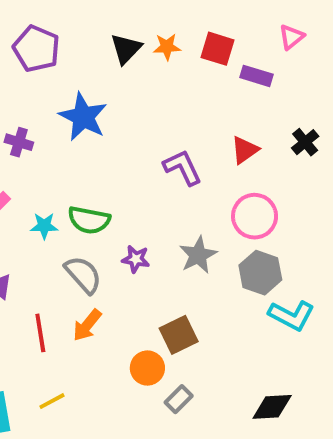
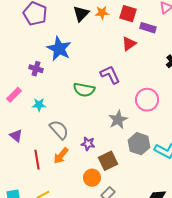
purple cross: (19, 142) -> (36, 69), moved
red triangle: (245, 150) -> (129, 44), moved
green semicircle: (89, 220) -> (84, 90), moved
purple star: (136, 259) -> (88, 144), moved
gray hexagon: (260, 273) -> (139, 144), moved

